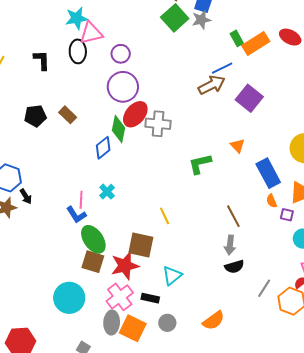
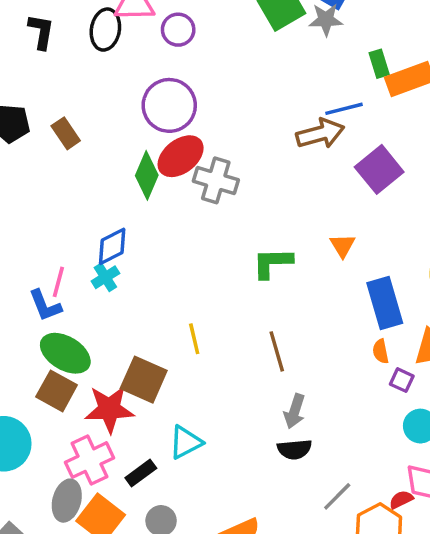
purple circle: (121, 54) -> (178, 30), moved
blue diamond: (103, 148) -> (112, 246), moved
brown line: (233, 216) -> (277, 351), moved
green ellipse: (93, 239) -> (65, 353), turned -36
black rectangle: (150, 298) -> (141, 473), turned -60

